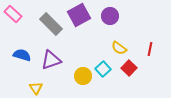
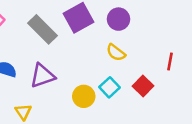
yellow semicircle: (119, 48) -> (116, 53), moved

